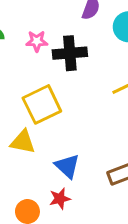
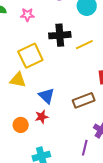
black cross: (70, 53) -> (60, 35), moved

